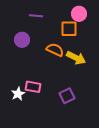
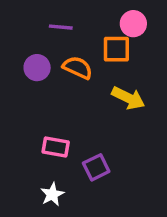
orange semicircle: (55, 50) -> (78, 68), moved
white star: (18, 94) -> (52, 194), moved
purple square: (67, 96) -> (96, 167), moved

